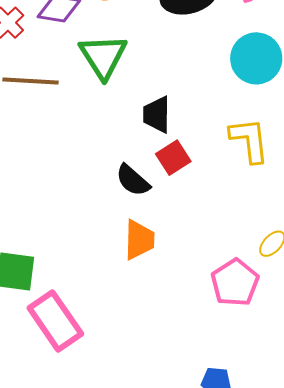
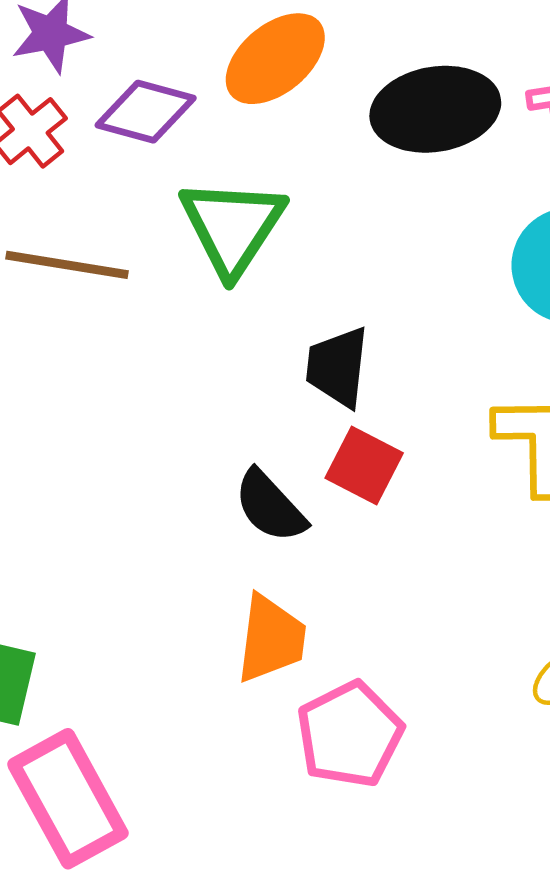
red square: (173, 158) -> (364, 465), turned -36
pink pentagon: (235, 283) -> (350, 734), moved

